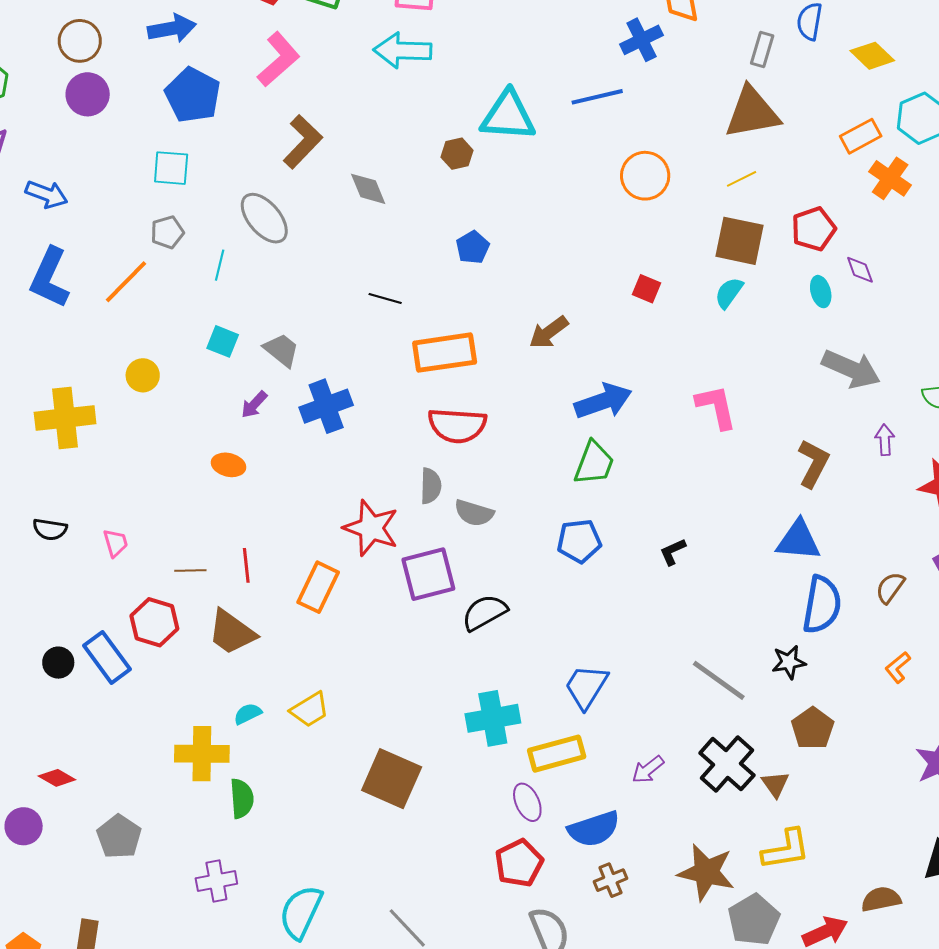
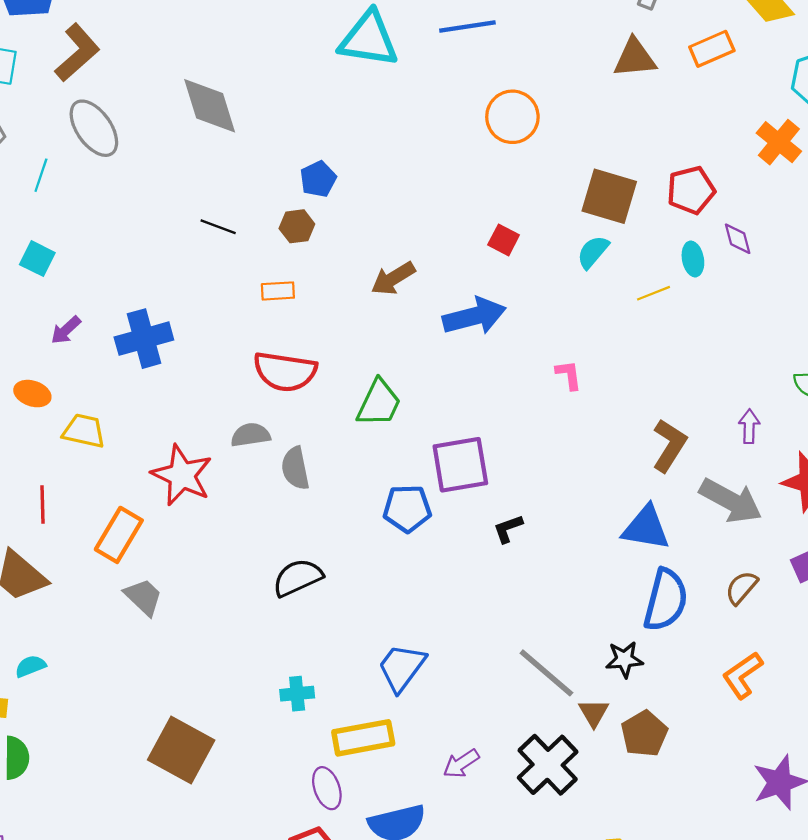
brown triangle: (752, 113) -> (635, 58), size x0.7
orange rectangle: (861, 136) -> (712, 49), moved
brown L-shape: (303, 142) -> (77, 53), moved
brown hexagon: (457, 154) -> (297, 226), moved
yellow line: (742, 179) -> (653, 293), moved
gray diamond: (368, 189) -> (210, 106), size x1.5
gray trapezoid: (281, 350) -> (143, 597), moved
orange rectangle: (445, 353) -> (278, 291), size x0.5
gray arrow: (851, 369) -> (731, 501), moved
blue arrow: (603, 401) -> (474, 316), moved
pink L-shape: (716, 407) -> (569, 375), size x0.6
green trapezoid: (594, 463) -> (379, 403), moved
gray semicircle: (431, 486) -> (251, 435), turned -105
gray semicircle: (474, 513) -> (295, 468), turned 57
purple square: (428, 574) -> (460, 465), moved
orange L-shape: (898, 667) -> (742, 675), size x1.4
yellow trapezoid: (310, 710) -> (84, 431), moved, turned -141
cyan cross: (493, 718) -> (297, 694), size x0.6
brown triangle: (775, 784) -> (594, 713), moved

